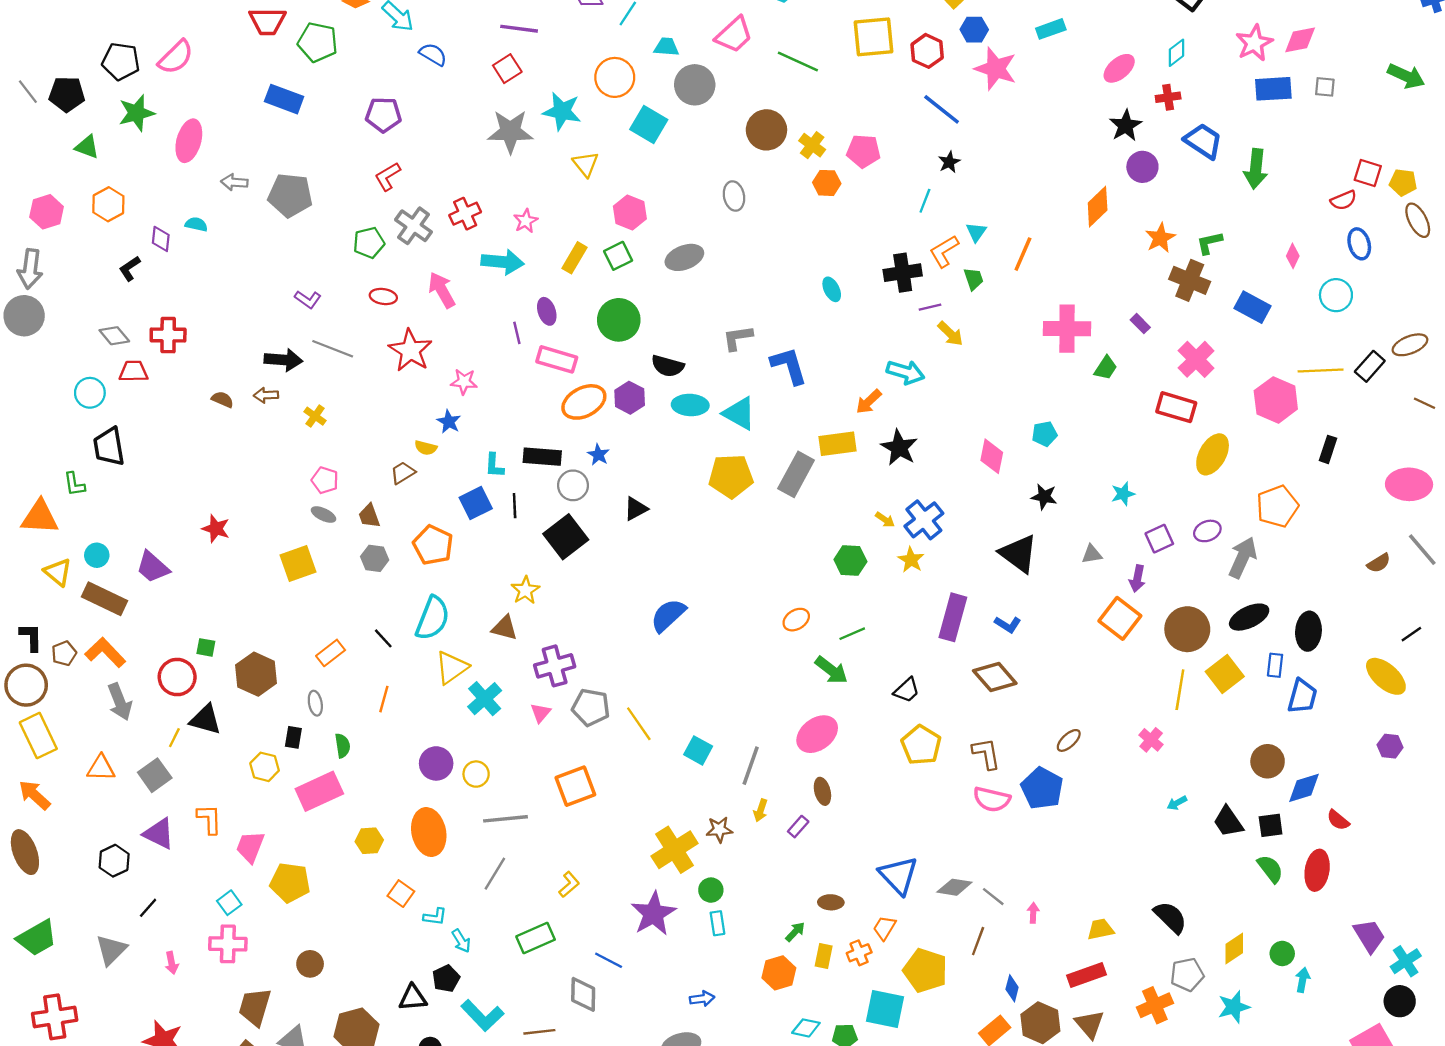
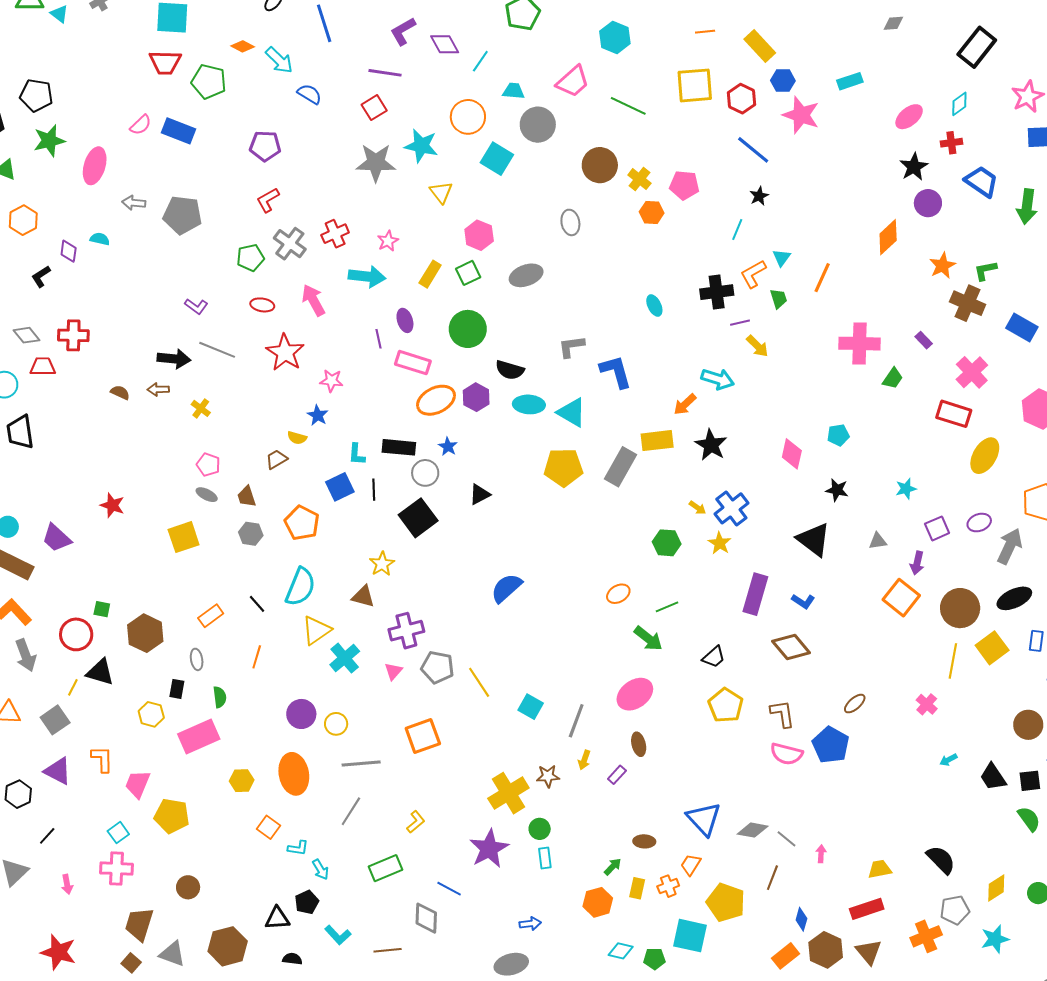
pink semicircle: (176, 57) -> (141, 125), moved, size x0.7
cyan L-shape: (482, 1015) -> (338, 935), size x0.7

